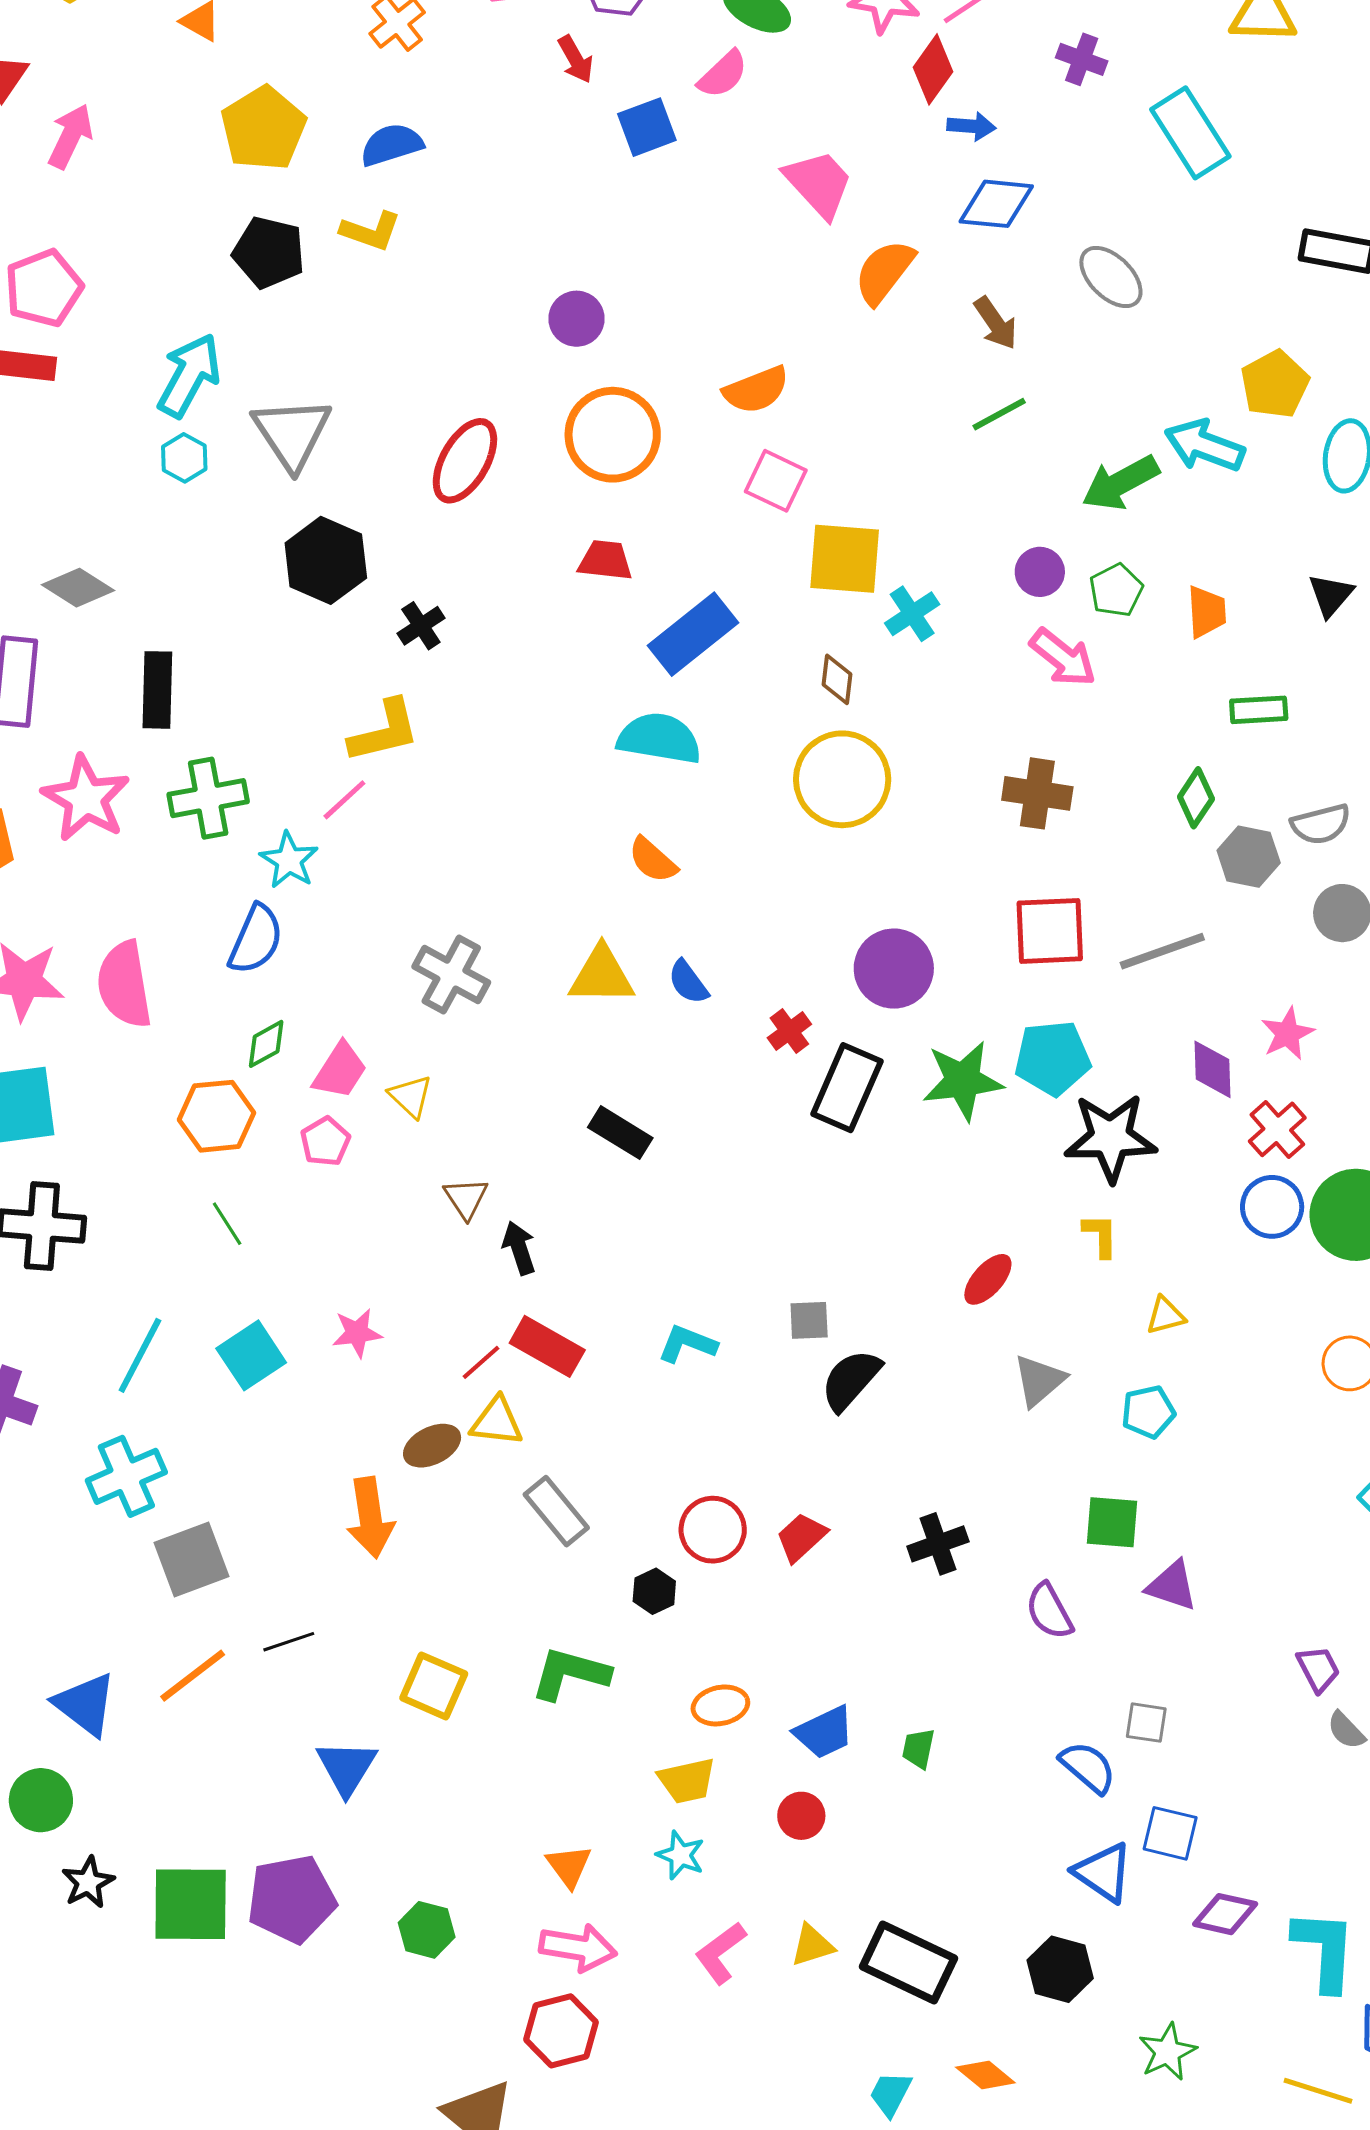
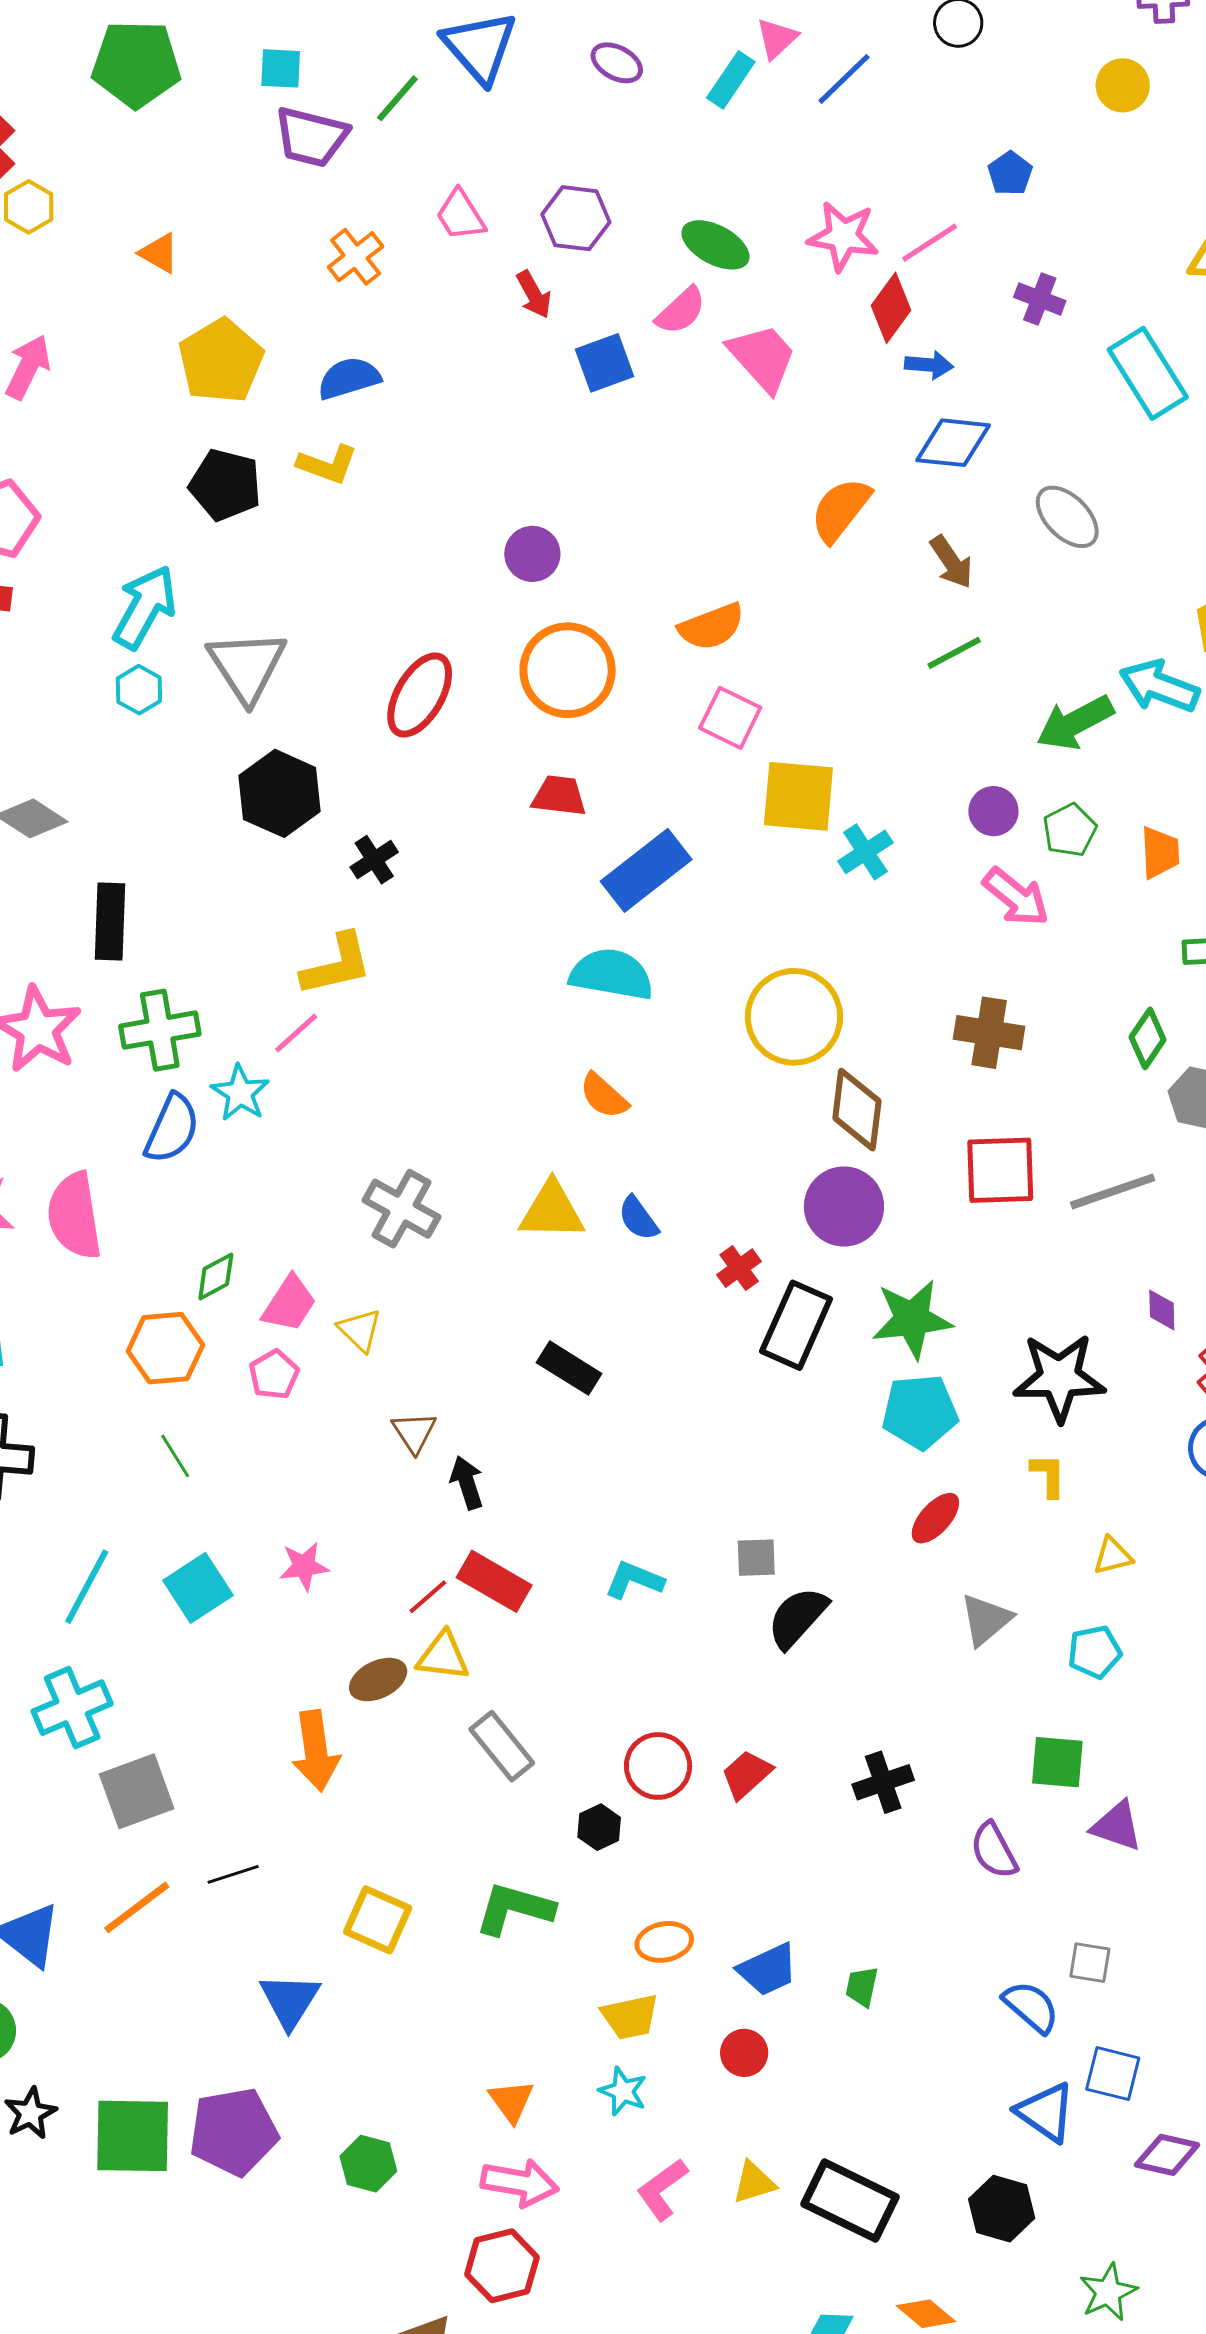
pink trapezoid: (819, 184) -> (762, 358), moved
brown diamond: (837, 679) -> (857, 1110), moved, size x1.6
blue semicircle: (256, 939) -> (172, 1129), moved
cyan pentagon: (1053, 1058) -> (920, 1412), moved
purple diamond: (1213, 1069) -> (1162, 1310), size x0.7

